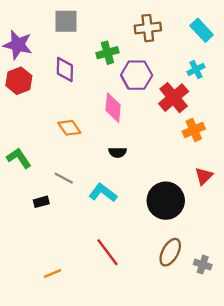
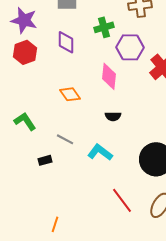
red line: (107, 252) -> (122, 200), moved
orange line: (53, 273) -> (55, 224), turned -49

